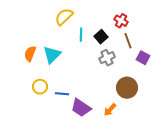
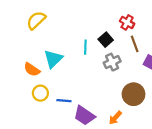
yellow semicircle: (64, 17) -> (36, 20), moved
cyan line: (81, 35) -> (85, 47), moved
orange semicircle: (30, 54) -> (32, 70), moved, turned -77

